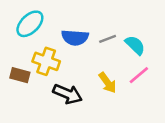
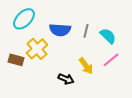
gray line: (108, 39) -> (86, 31), turned -56
yellow cross: (46, 61) -> (37, 49), turned 30
black arrow: (67, 94) -> (66, 79), moved, size x0.7

